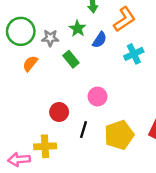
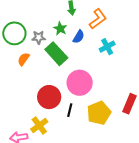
green rectangle: (71, 59) -> (56, 54), size x1.6
pink circle: (97, 97) -> (80, 83), size x1.6
red circle: (59, 112) -> (49, 97), size x1.5
yellow cross: (45, 146) -> (39, 125), turned -30

